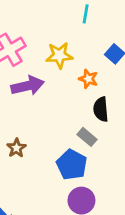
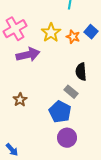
yellow star: (59, 55) -> (51, 33), turned -30
orange star: (88, 79) -> (73, 37), moved

